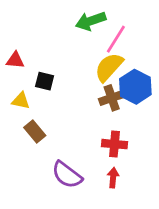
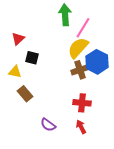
green arrow: (91, 21) -> (65, 15), turned 105
red triangle: (15, 60) -> (18, 39), moved, turned -48
purple semicircle: (67, 175) -> (48, 125), size x0.7
red arrow: (113, 178) -> (81, 127), turned -32

